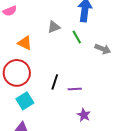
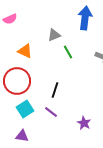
green line: (77, 37) -> (68, 52), moved
purple line: (75, 89) -> (51, 112), moved, turned 40

